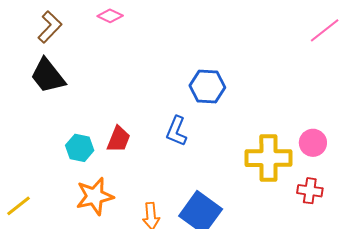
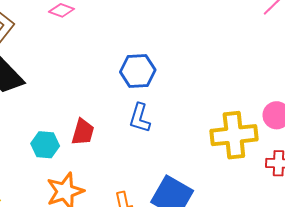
blue hexagon: (207, 87) -> (138, 71), moved

